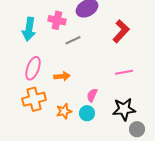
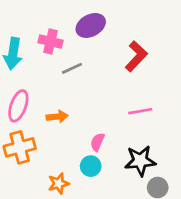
orange star: (64, 111) -> (59, 184), moved

